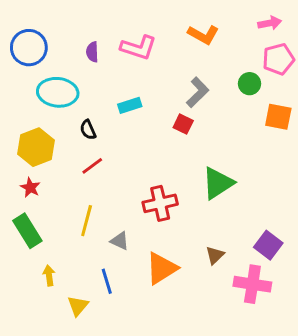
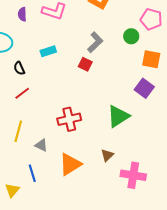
pink pentagon: (278, 59) -> (151, 19), turned 30
green triangle: (218, 183) -> (118, 116), moved
purple square: (268, 245) -> (144, 88), moved

